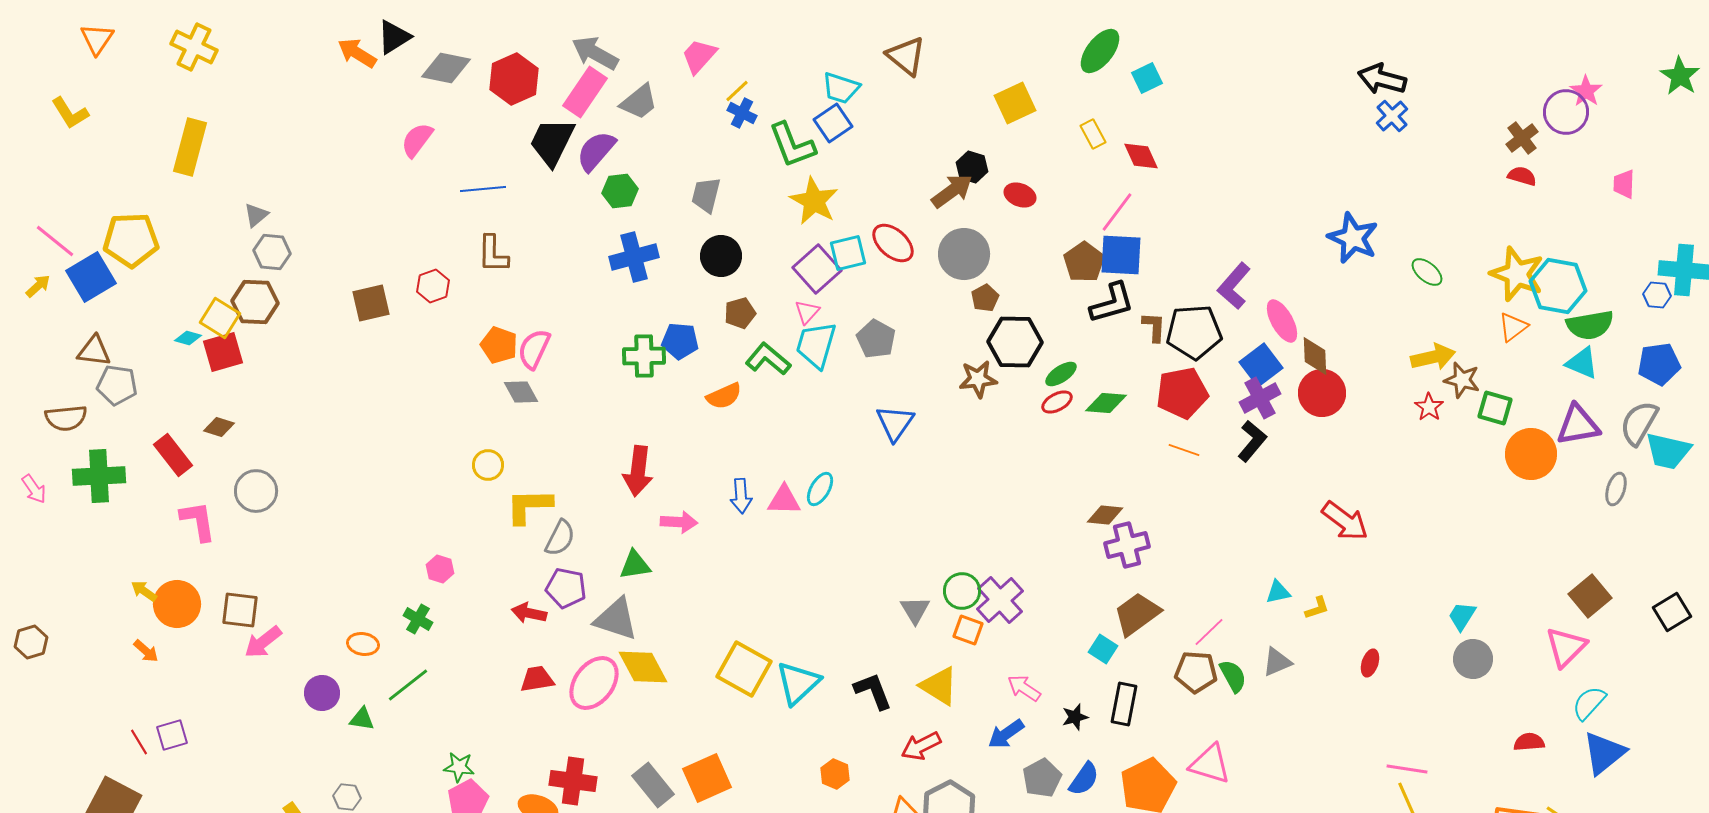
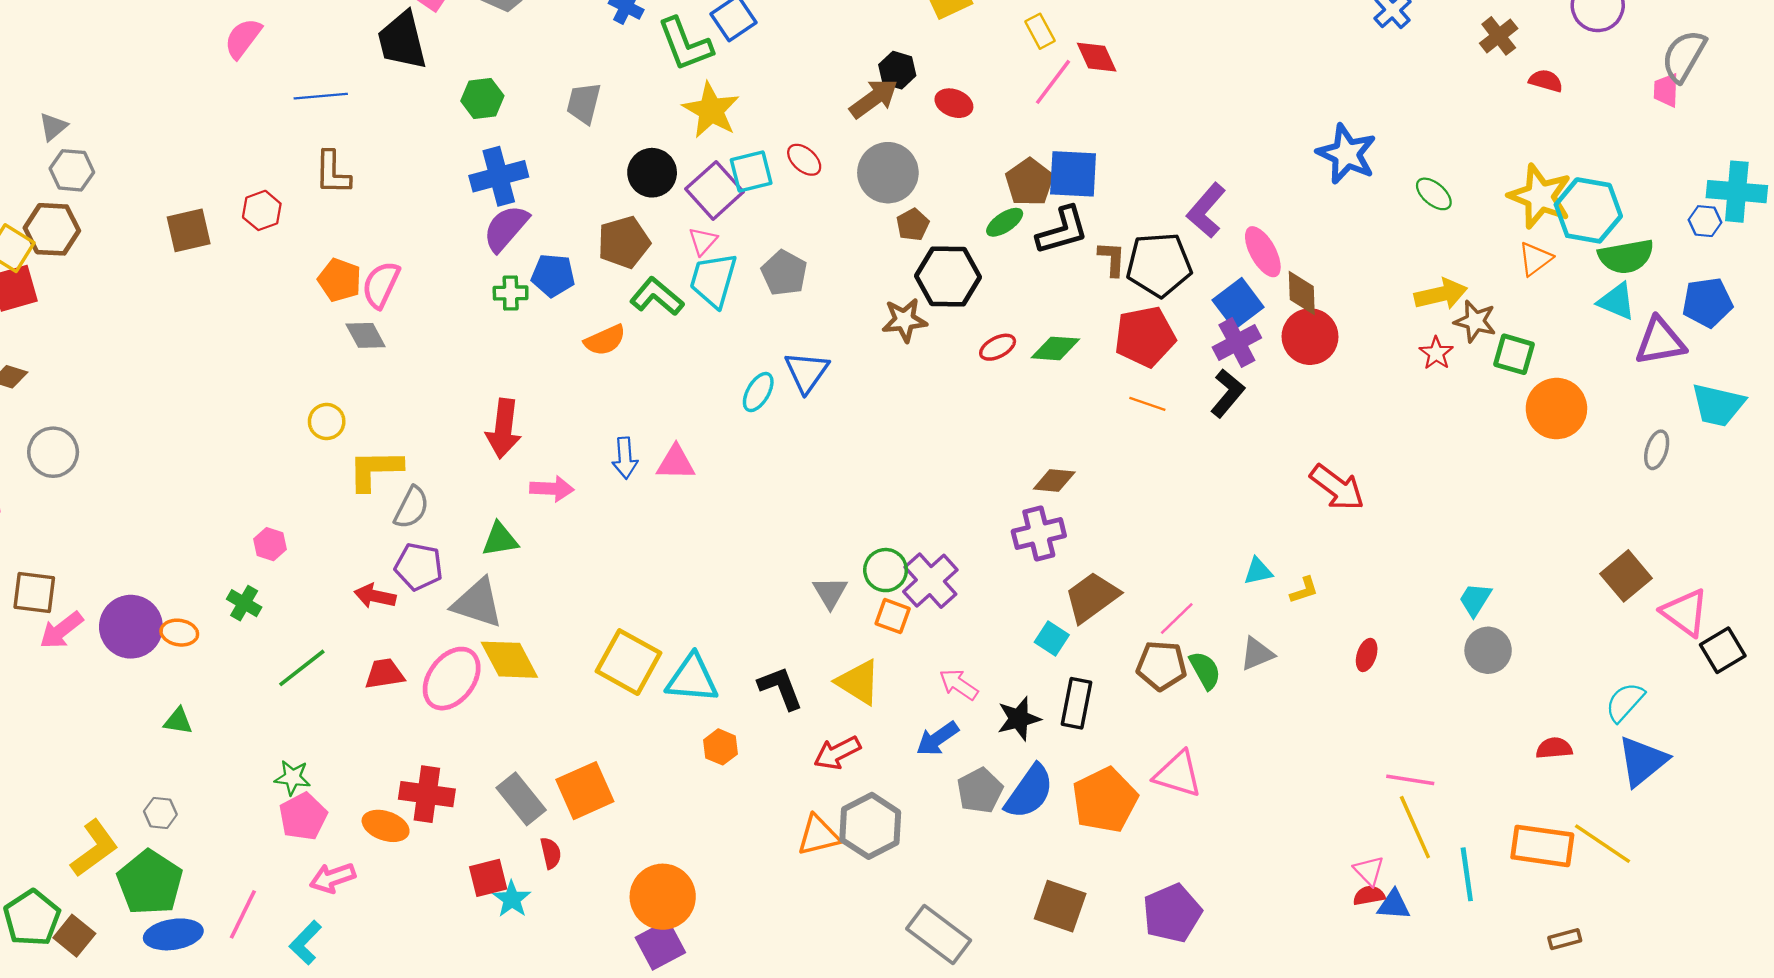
brown cross: (1522, 138) -> (1499, 36), moved
black trapezoid: (552, 142) -> (402, 41), turned -40
purple semicircle: (596, 151) -> (506, 228), moved
pink line: (1117, 212) -> (1053, 82), moved
red ellipse: (893, 243) -> (804, 160), size x0.7
black circle: (721, 256) -> (652, 173), moved
brown pentagon: (740, 313) -> (624, 242), size x1.4
green cross: (644, 356) -> (511, 293), size x0.7
green ellipse: (1061, 374) -> (1005, 222), moved
gray semicircle: (1639, 423) -> (1684, 56), moved
purple triangle: (1578, 425) -> (1660, 341), moved
cyan ellipse: (820, 489) -> (758, 392), moved
purple cross: (1127, 545) -> (1039, 534), moved
black square: (1672, 612) -> (1723, 650), moved
pink triangle: (1566, 647) -> (1685, 613), moved, turned -39
cyan triangle: (798, 683) -> (692, 679), turned 48
green line: (408, 685) -> (302, 668), moved
purple circle: (322, 693) -> (131, 627), moved, size x1.5
black star: (1075, 717) -> (1019, 719), size x1.4
orange hexagon: (835, 774) -> (720, 747), moved
blue semicircle: (1084, 779) -> (1029, 792), size x1.4

